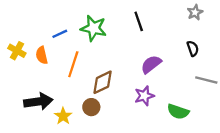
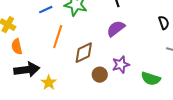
orange semicircle: (42, 55) -> (17, 47), moved
purple semicircle: (151, 64) -> (116, 29), moved
brown circle: (91, 107) -> (100, 75), moved

